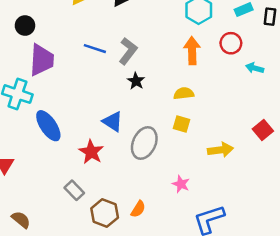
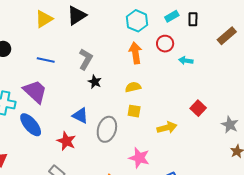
blue line: (95, 49) -> (46, 60), moved
purple trapezoid: (42, 60) -> (35, 92), moved, turned -44
pink star: (181, 184) -> (139, 158), size x1.5

